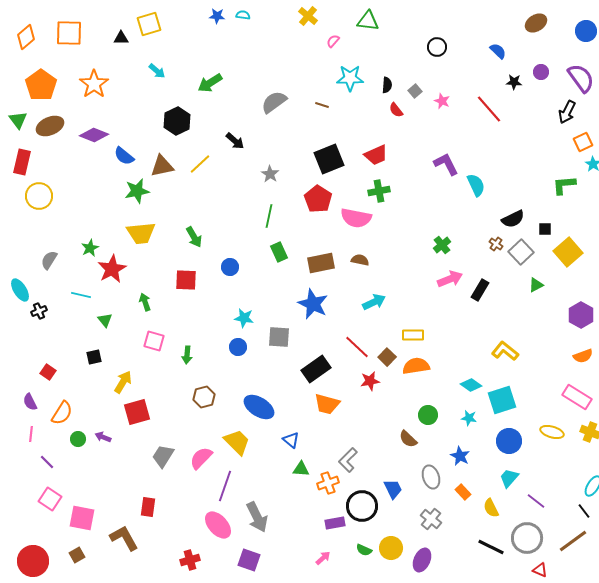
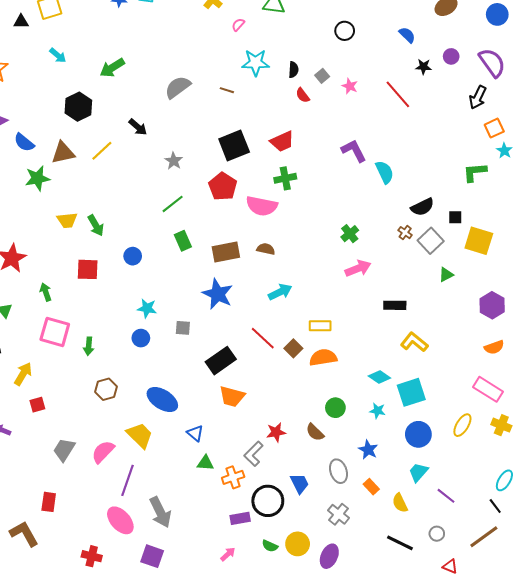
green line: (269, 216) -> (173, 204), turned 40
yellow trapezoid: (141, 233) -> (67, 220), moved, size x0.7
yellow square: (568, 252) -> (479, 241), turned -32
black rectangle: (480, 290) -> (395, 305), moved, turned 60
gray square: (279, 337) -> (183, 328), size x0.7
pink square: (154, 341) -> (55, 332), size x1.4
red star: (370, 381) -> (276, 432), moved
red square: (137, 412) -> (37, 405), size x0.6
yellow ellipse: (552, 432) -> (462, 425), turned -75
gray circle: (527, 538) -> (437, 534), size x0.5
red cross: (190, 560) -> (92, 556), turned 30

